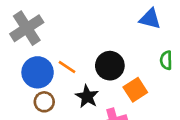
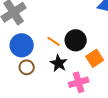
orange line: (67, 67) -> (54, 41), moved

